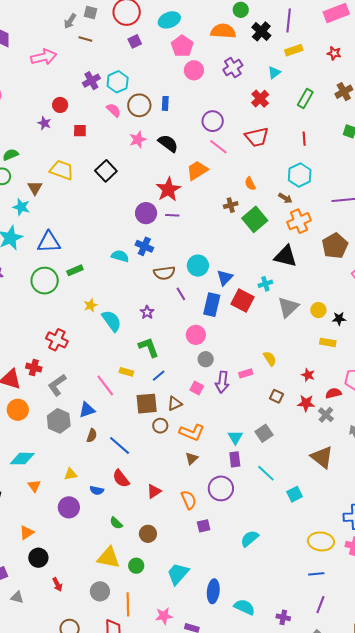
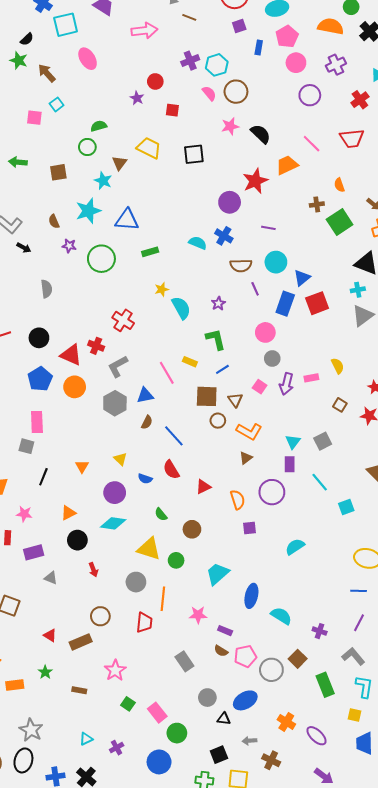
blue rectangle: (165, 103) -> (259, 47), moved
purple circle: (213, 121) -> (310, 95), moved
black square: (106, 171) -> (194, 154), turned 30
purple line: (172, 215) -> (268, 228), moved
green circle: (45, 281) -> (101, 259), moved
cyan cross: (265, 284) -> (358, 290), moved
red square: (243, 300) -> (317, 303), turned 35
brown triangle: (175, 404) -> (235, 400), turned -49
cyan diamond: (22, 459) -> (113, 523), moved
yellow triangle: (70, 474) -> (120, 459), turned 48

